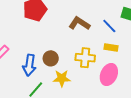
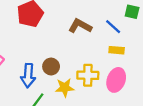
yellow cross: (85, 58) -> (88, 75), moved

